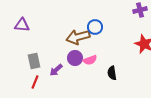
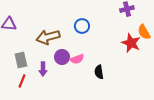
brown arrow: (78, 37) -> (48, 37), moved
purple arrow: (56, 70) -> (43, 69), turned -48

